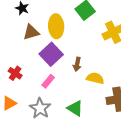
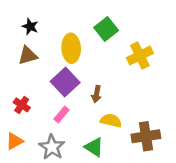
brown triangle: (31, 32) -> (28, 55), moved
yellow semicircle: (95, 78) -> (111, 121), moved

